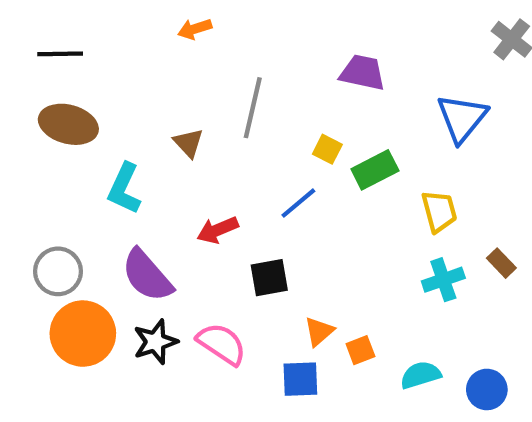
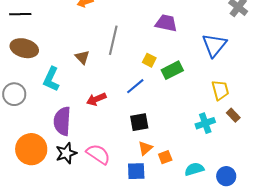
yellow trapezoid: (439, 211) -> (220, 90), moved
gray circle: (58, 271) -> (14, 94), moved
purple semicircle: (147, 276) -> (62, 121), turned 44
black square: (269, 278) -> (139, 122), moved

